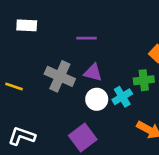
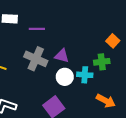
purple line: (87, 38) -> (37, 29), moved
cyan cross: (122, 97) -> (85, 75), turned 35

